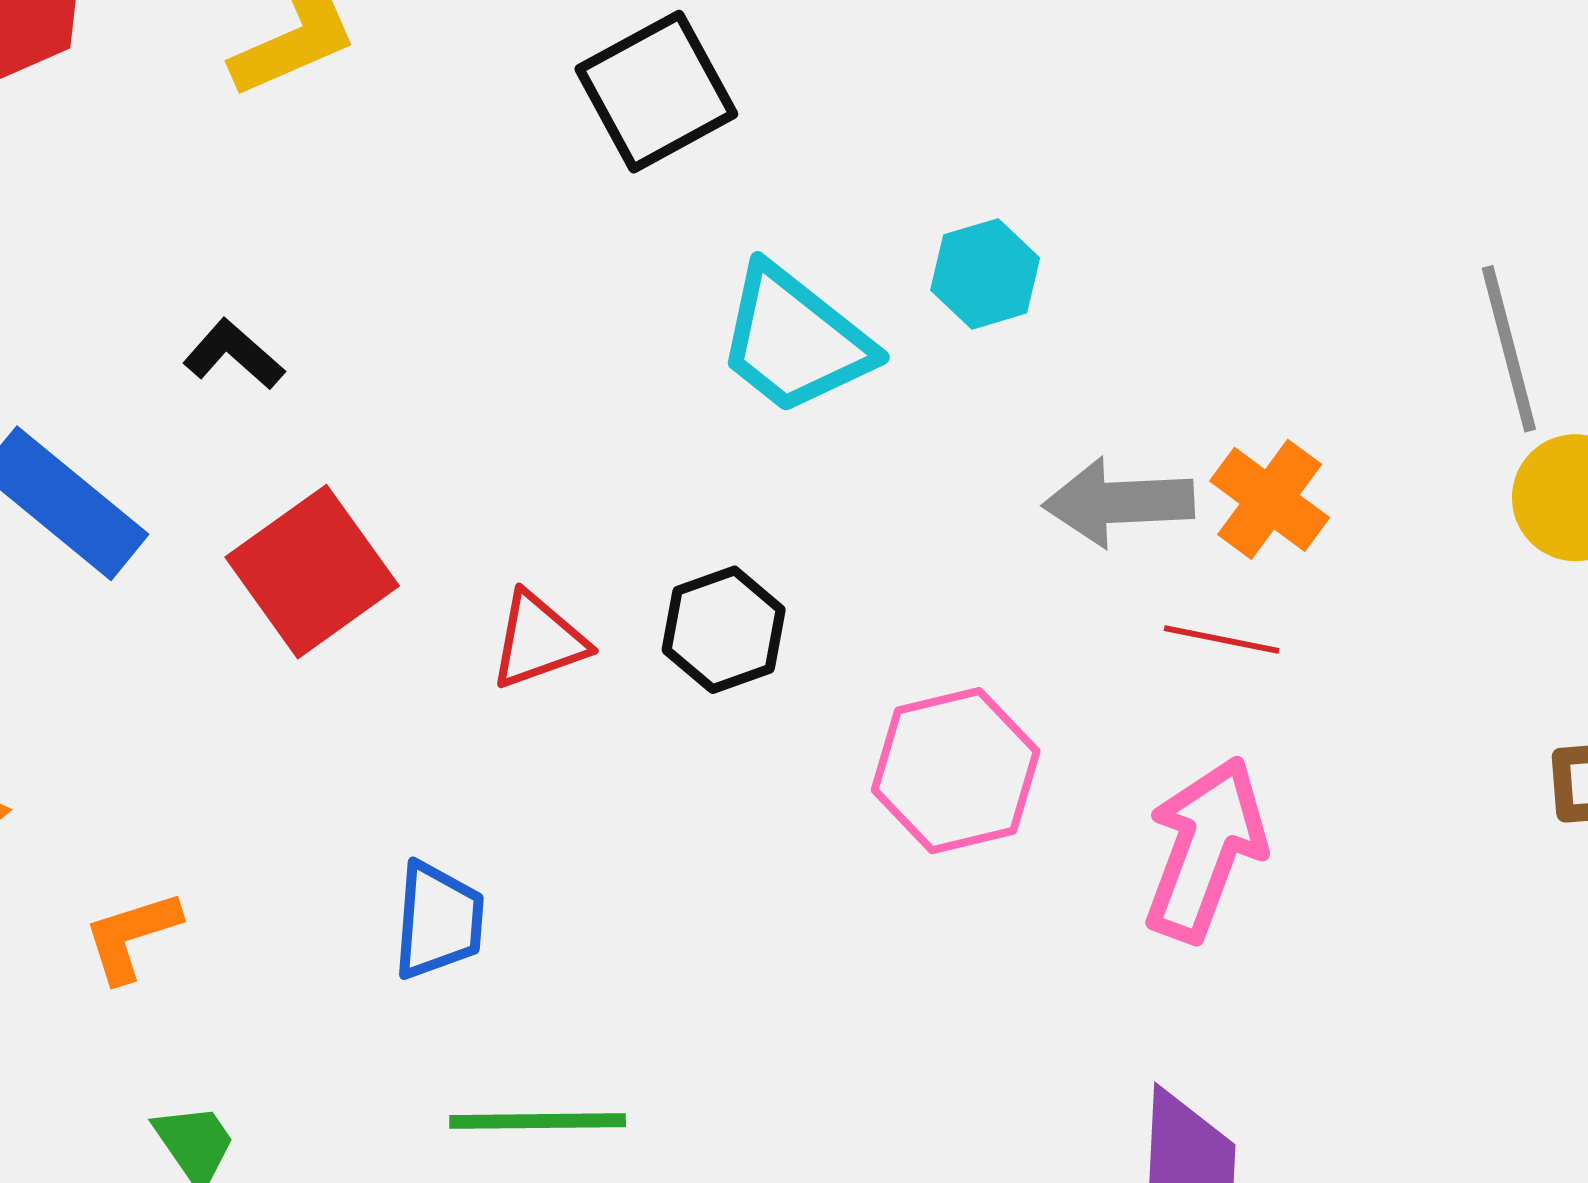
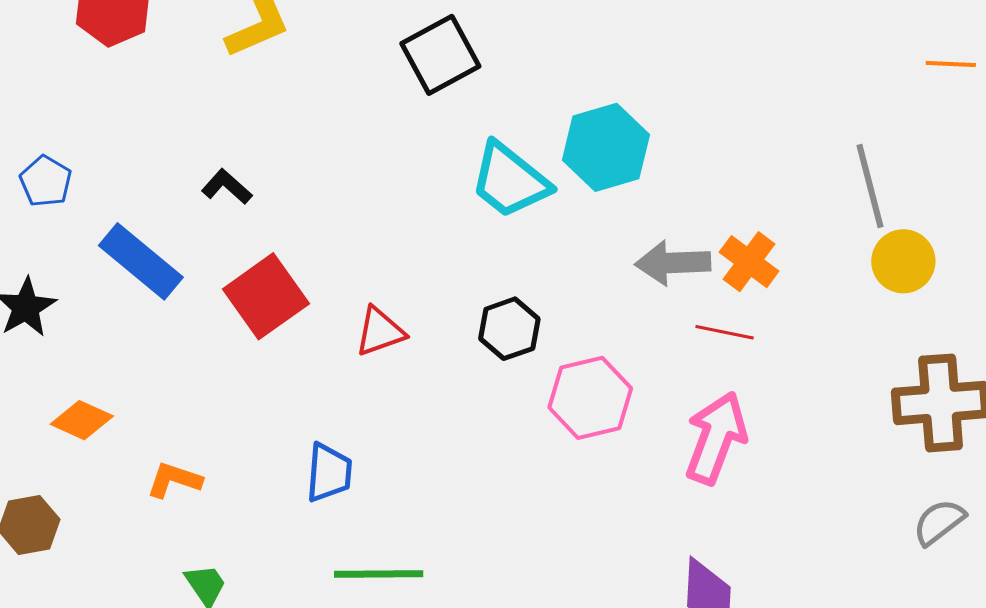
cyan hexagon: (985, 274) -> (606, 147), size x1.6
black hexagon: (724, 630) -> (509, 329), moved
orange L-shape: (132, 936) -> (174, 480), turned 36

